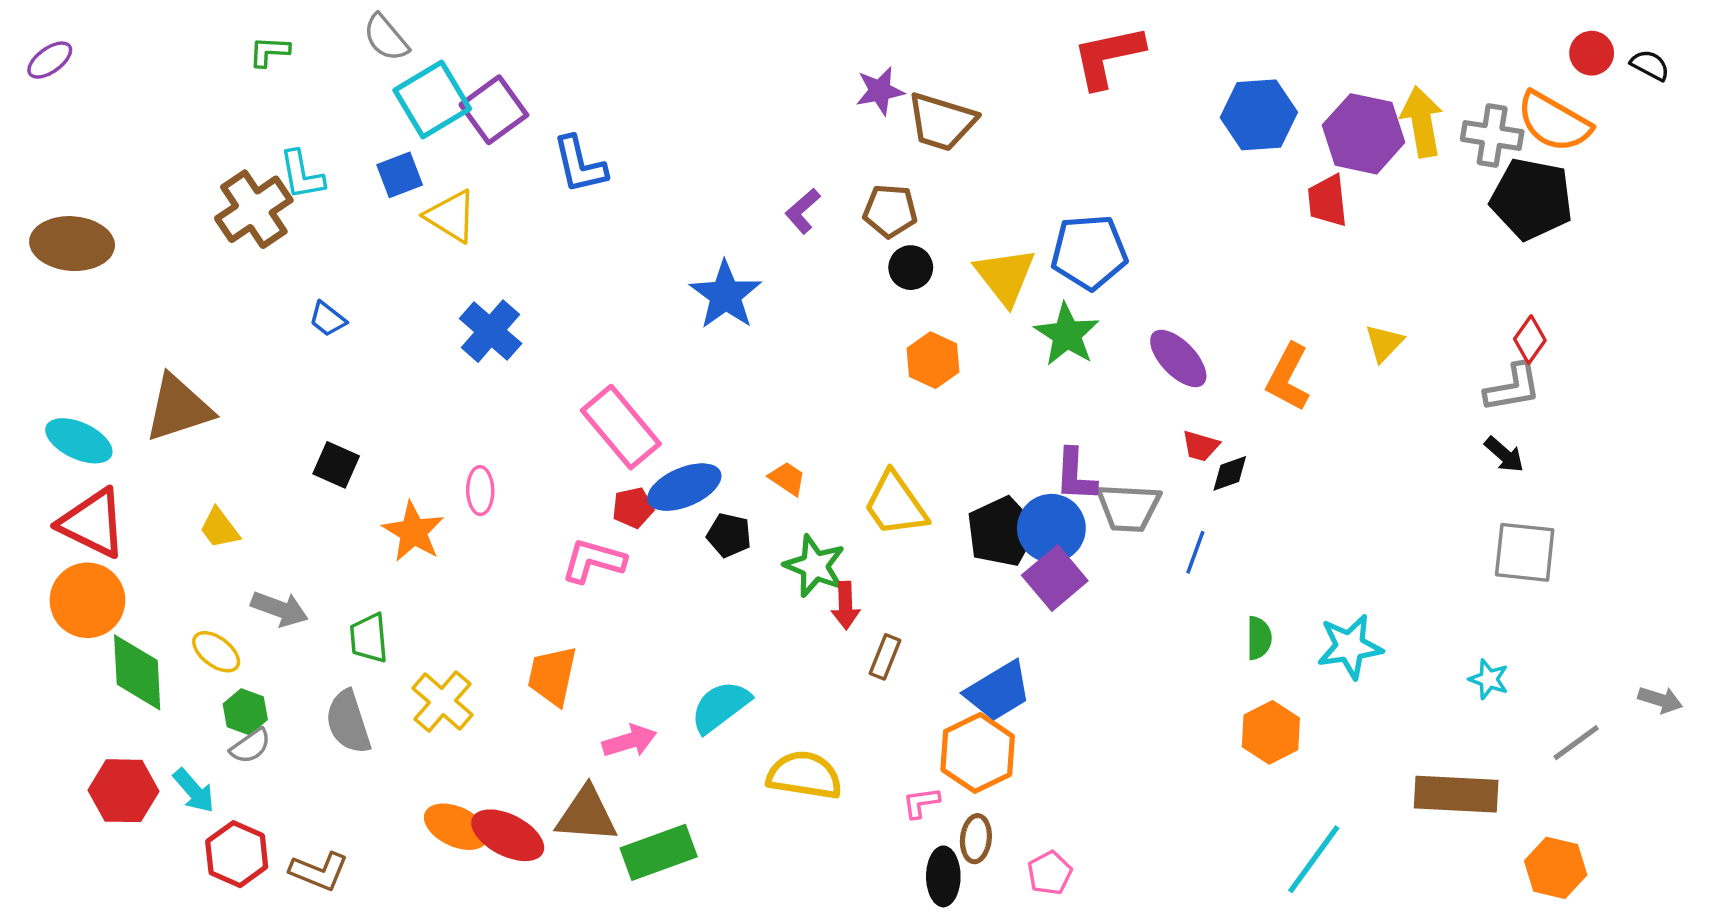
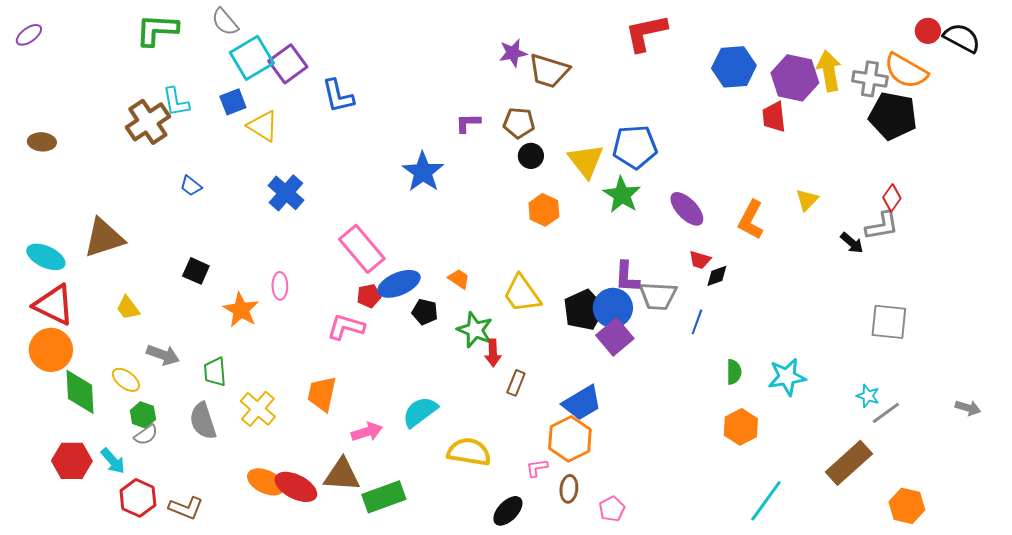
green L-shape: (269, 51) -> (157, 30), size x1.8
black semicircle: (1650, 65) -> (962, 38), size x1.6
purple L-shape: (803, 211) -> (468, 123), turned 40
brown ellipse: (72, 244) -> (42, 142), size x0.6
black arrow: (1504, 455) -> (852, 243), moved
gray line: (1576, 743) -> (886, 413), moved
brown rectangle: (1456, 794) -> (849, 463), turned -45
black ellipse: (943, 876) -> (508, 511), moved, turned 44

